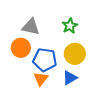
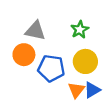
blue triangle: (70, 78) -> (92, 90), moved
orange triangle: (41, 79) -> (76, 90), moved

